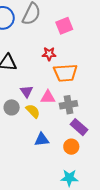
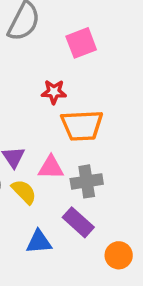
purple rectangle: (79, 127) -> (78, 222), moved
orange circle: (71, 147) -> (119, 255), moved

